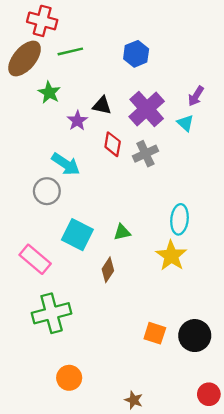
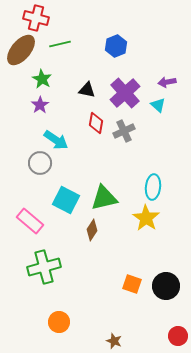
purple arrow: (196, 96) -> (167, 82), turned 48
purple star: (77, 121) -> (40, 105), moved
green triangle: (122, 232) -> (104, 198), size x1.8

